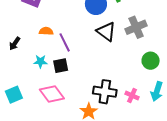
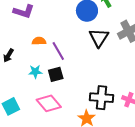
black triangle: (106, 32) -> (99, 38), turned 30

